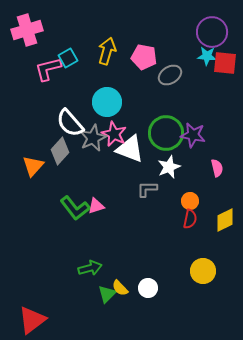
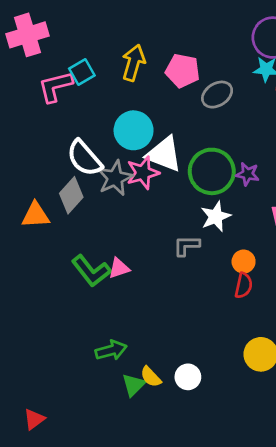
pink star: (114, 134) -> (143, 173), turned 30
purple star: (193, 135) -> (248, 174), size x0.7
white triangle: (130, 149) -> (164, 154), moved
orange triangle: (33, 166) -> (35, 215), turned 45
red triangle: (32, 320) -> (34, 419), size x0.6

